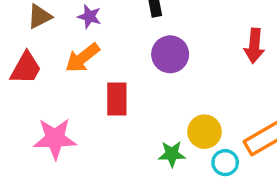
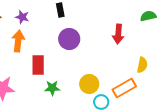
orange arrow: (82, 58) -> (18, 41), turned 135
green star: (172, 154) -> (52, 88), moved

